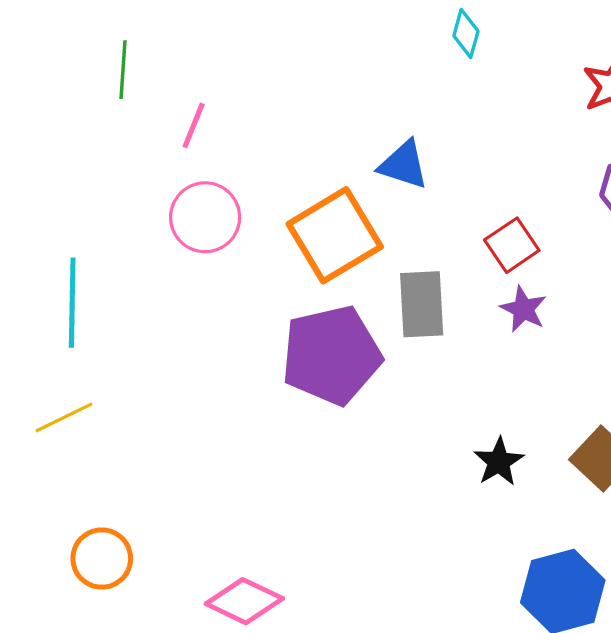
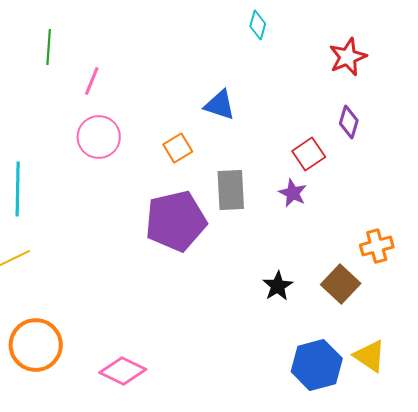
orange square: (335, 235) -> (178, 148), size x0.5
red square: (512, 245) -> (309, 154), moved
orange circle: (102, 559) -> (36, 345), size x1.4

